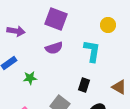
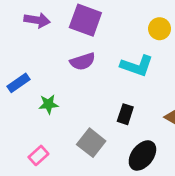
purple arrow: (16, 31) -> (37, 20), moved
cyan L-shape: (92, 51) -> (137, 66), turned 100

